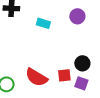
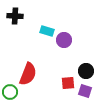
purple circle: (77, 16) -> (64, 40), moved
red semicircle: (36, 77) -> (28, 74), moved, turned -100

